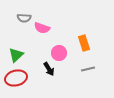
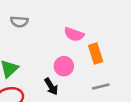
pink semicircle: (42, 28) -> (74, 34), moved

